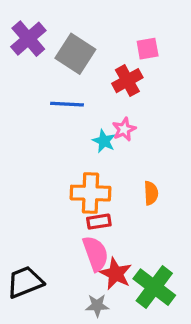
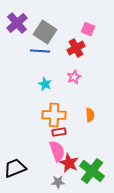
pink square: (148, 49) -> (88, 29), turned 32
blue line: (67, 104) -> (40, 51), moved
cyan star: (104, 141) -> (45, 84), moved

